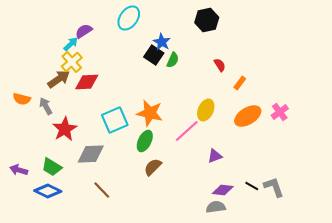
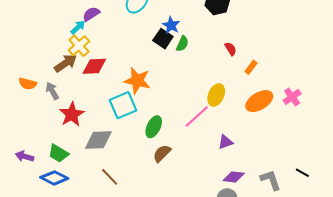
orange star: (150, 113) -> (137, 81), moved
black line: (252, 186) -> (302, 173), moved
gray L-shape: (274, 187) -> (271, 180), moved

